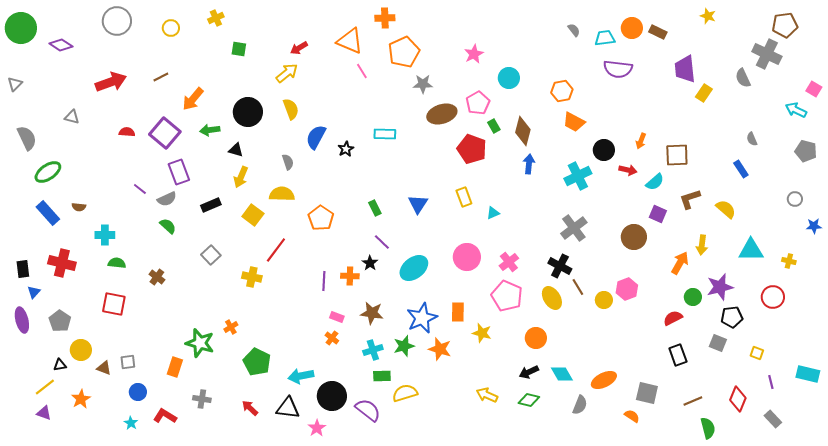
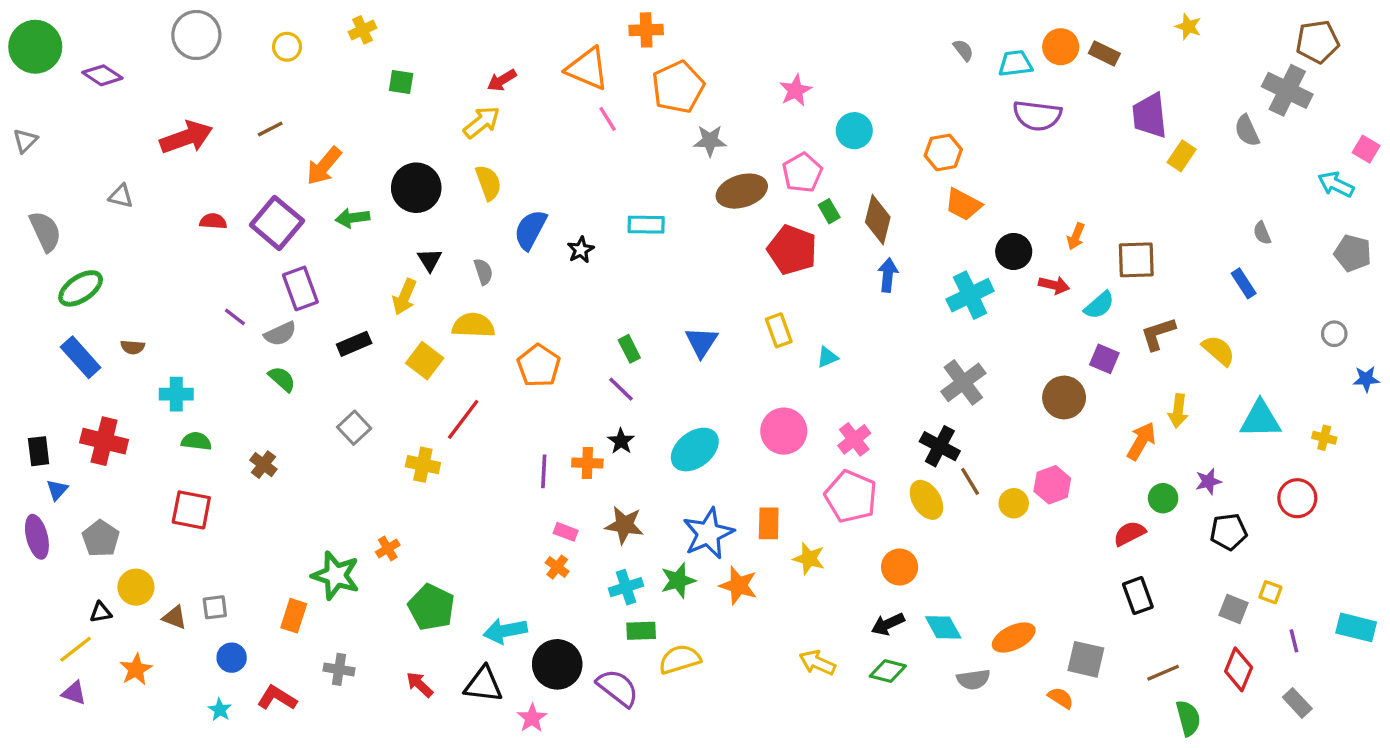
black triangle: (236, 150) -> (430, 260), moved, turned 42
purple line: (382, 242) -> (621, 389), moved
purple star: (720, 287) -> (1208, 481), size x0.6
gray square: (718, 343) -> (1234, 609), moved
gray semicircle: (580, 405) -> (973, 679), turned 60

